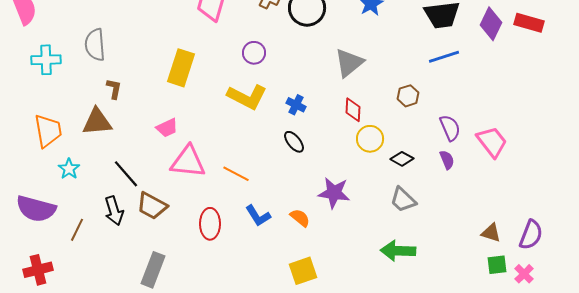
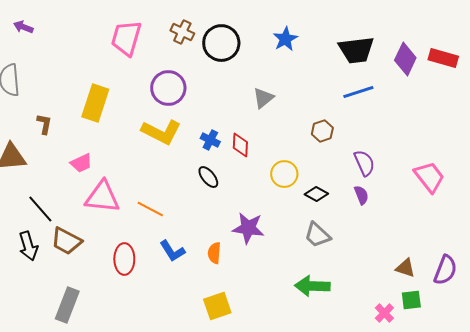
purple circle: (254, 53) -> (168, 88), size x1.5
gray triangle: (349, 63) -> (263, 98), size x0.7
brown L-shape: (114, 89) -> (44, 124), moved
red diamond: (353, 110) -> (240, 145), moved
pink trapezoid: (492, 142) -> (429, 177), moved
orange semicircle: (300, 218) -> (214, 253), turned -125
pink cross: (524, 274) -> (384, 313), moved

